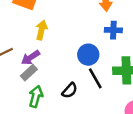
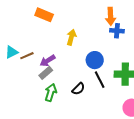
yellow arrow: (42, 30) -> (71, 37), moved
blue cross: (113, 30) -> (117, 31), moved

